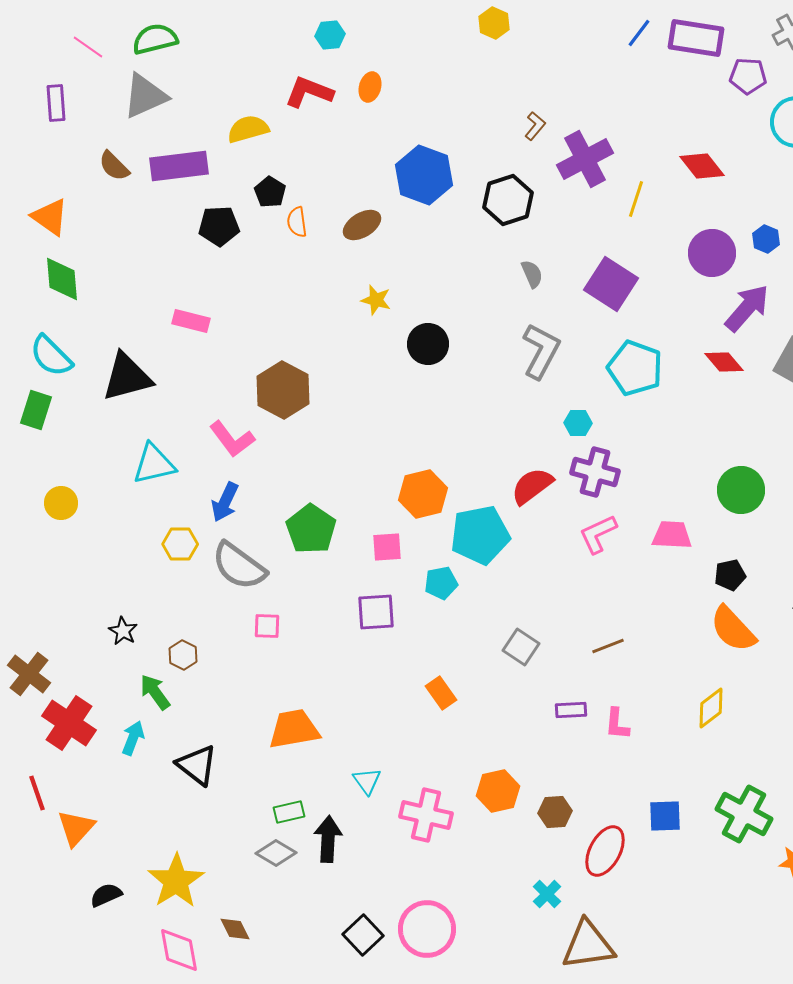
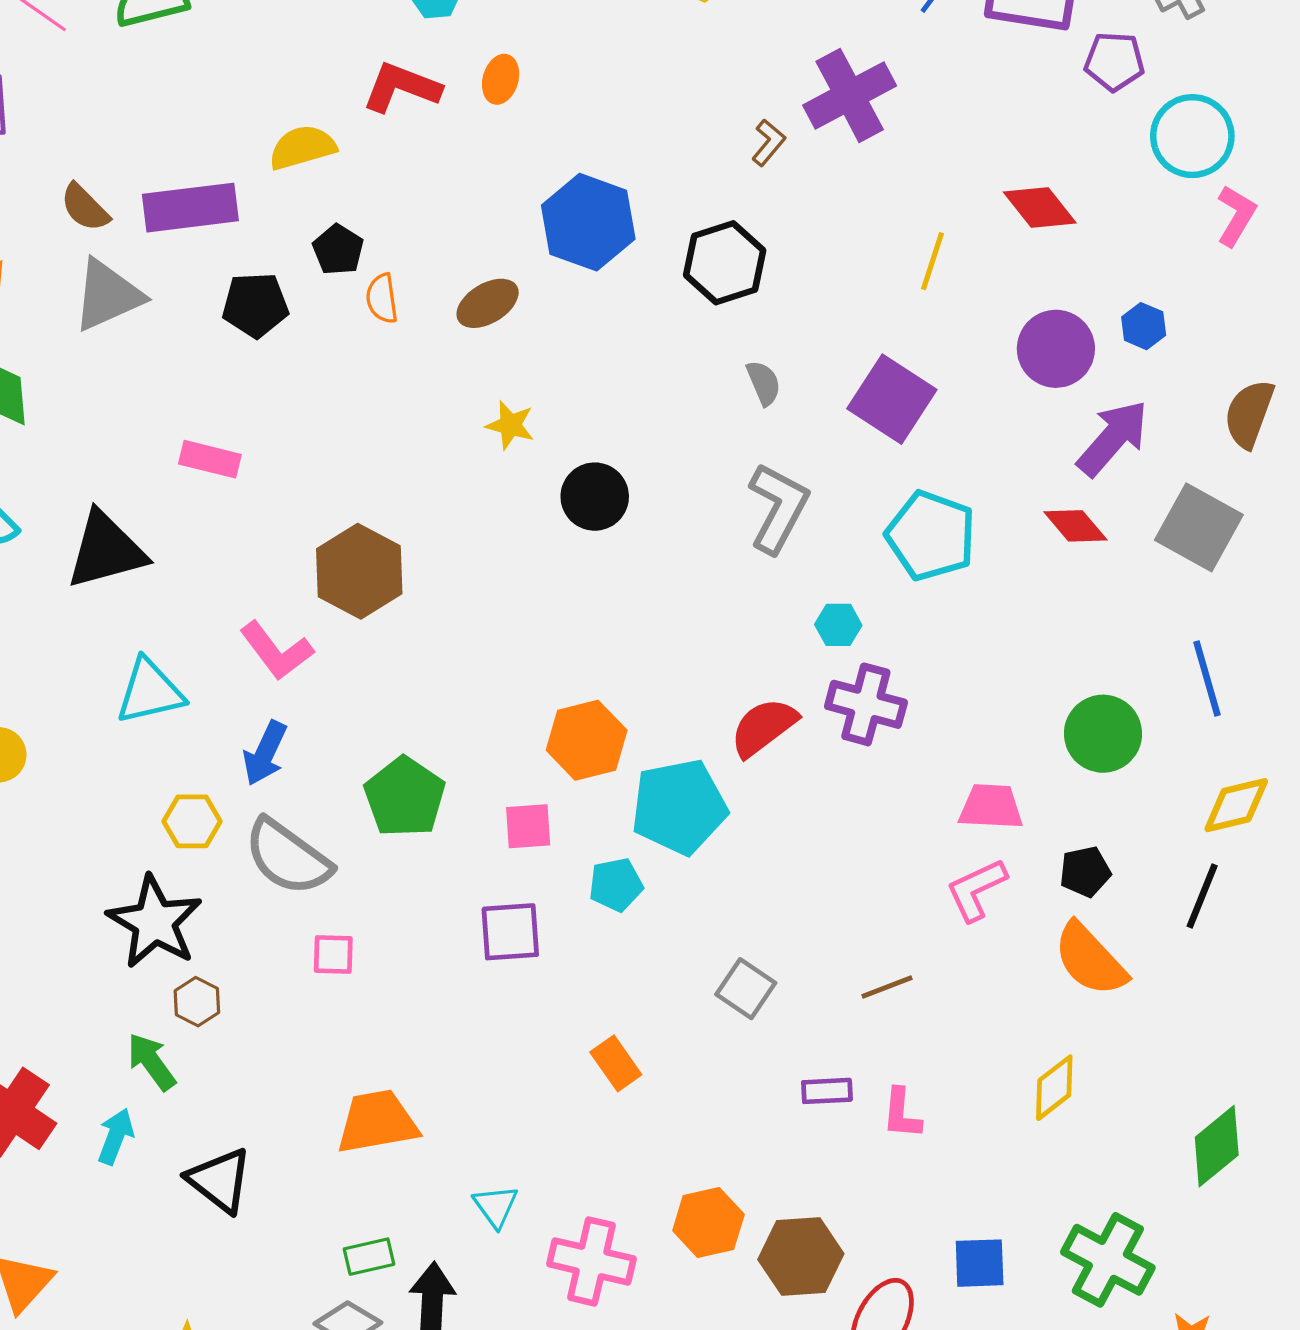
gray triangle: (145, 96) -> (108, 295), moved
purple cross: (585, 159) -> (850, 95), moved
pink L-shape: (598, 534) -> (976, 890), moved
black star: (123, 631) -> (155, 922), moved, size x2.0
brown hexagon: (555, 812) -> (801, 1257), size x1.5

